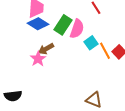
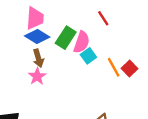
cyan square: (91, 43) -> (88, 56), moved
brown arrow: (46, 49) -> (38, 58), moved, turned -77

